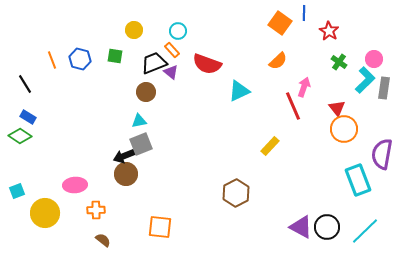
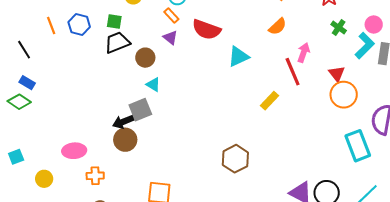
black trapezoid: (154, 63) -> (117, 43), moved
cyan triangle: (139, 121) -> (153, 85), moved, turned 42
yellow rectangle: (270, 146) -> (270, 101), moved
yellow circle: (45, 213) -> (44, 179), size x0.6

